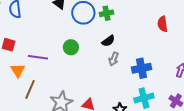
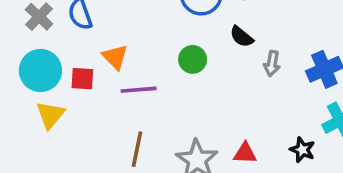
black semicircle: (108, 41) -> (242, 37), moved, turned 88
orange triangle: (18, 70) -> (115, 57), moved

